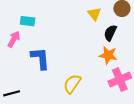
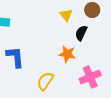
orange star: (108, 55) -> (67, 54), moved

